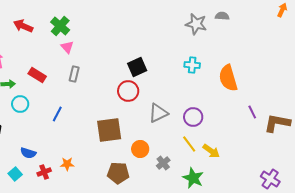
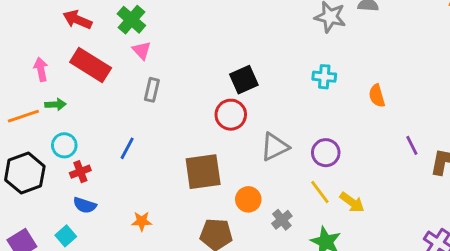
red rectangle: (37, 75) -> (91, 65), moved, size x1.5
orange semicircle: (228, 78) -> (377, 96), size x0.6
cyan circle: (20, 104) -> (64, 145), moved
red cross: (44, 172) -> (80, 172), moved

